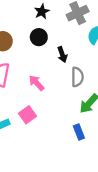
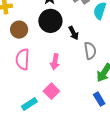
black circle: (39, 37) -> (50, 21), size x1.5
pink arrow: (37, 83) -> (55, 62), turned -119

